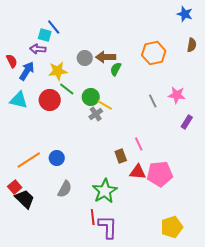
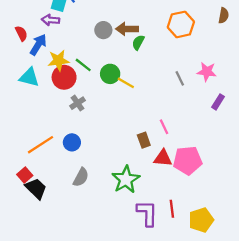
yellow star: (58, 71) -> (58, 60), moved
gray cross: (96, 114) -> (78, 103), moved
red line: (93, 217) -> (172, 209), moved
purple L-shape: (108, 227) -> (147, 213), moved

